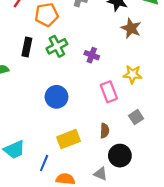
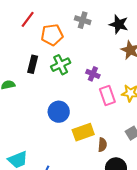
pink rectangle: (109, 92) -> (107, 96), moved
yellow rectangle: (69, 139) -> (83, 132), moved

